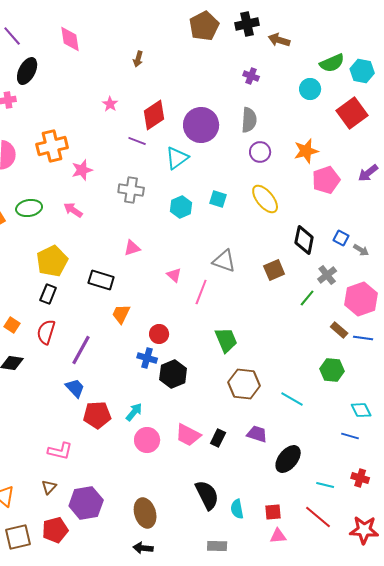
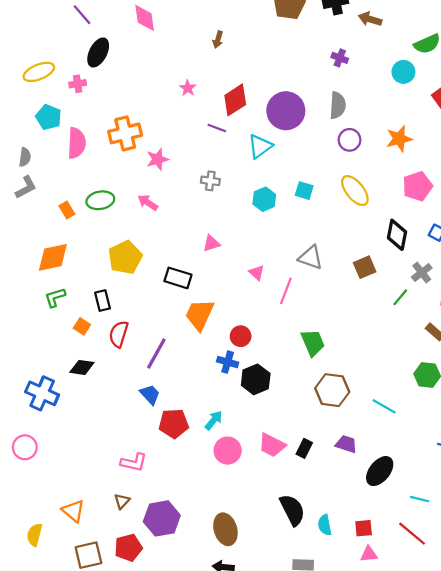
pink pentagon: (326, 180) -> (417, 186), moved
gray cross: (131, 190) -> (210, 181), size x0.7
black rectangle: (48, 294) -> (102, 301), moved, turned -36
orange trapezoid: (121, 314) -> (200, 315), size x1.5

